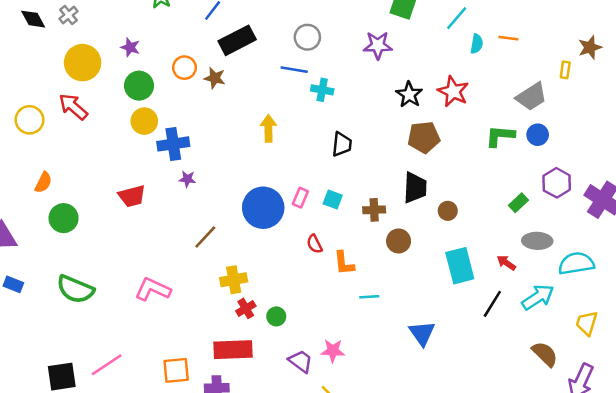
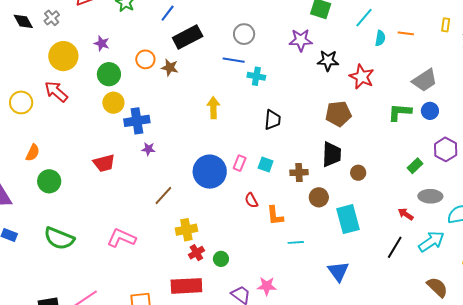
yellow rectangle: (565, 70) -> (446, 25), moved
black star: (409, 95) -> (328, 61), moved, turned -30
cyan rectangle: (460, 266) -> (348, 219), moved

